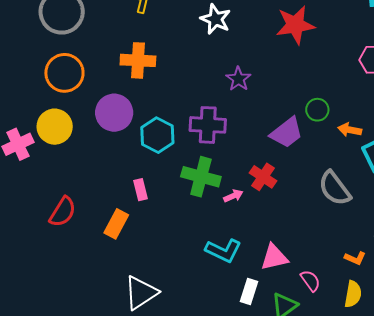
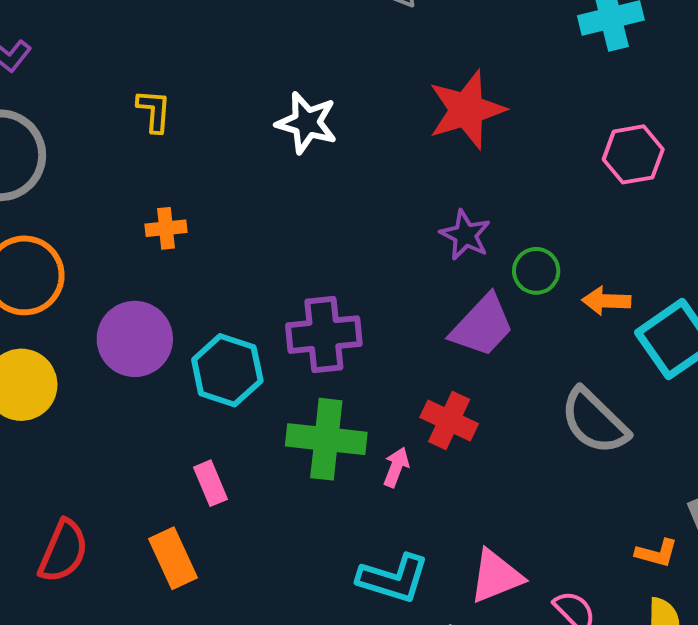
orange cross: (138, 60) -> (166, 228), size x0.6
purple star: (238, 79) -> (465, 235), moved
pink arrow: (233, 196) -> (396, 467), turned -36
orange rectangle: (116, 224) -> (173, 558), turned -44

